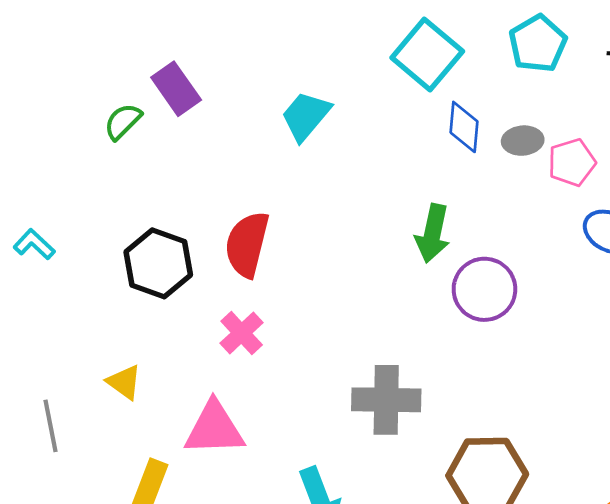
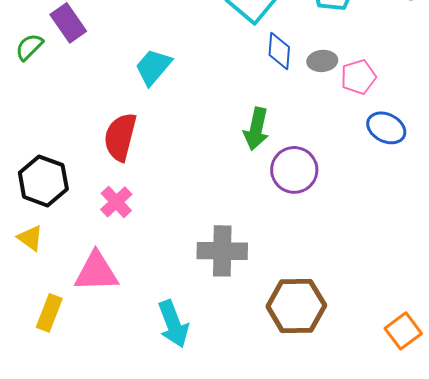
cyan trapezoid: (306, 116) -> (153, 67), moved
black hexagon: (158, 263) -> (43, 181), moved

